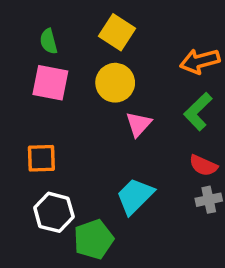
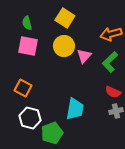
pink triangle: (139, 124) -> (84, 56), moved
orange square: (41, 158) -> (23, 88), turned 30
cyan trapezoid: (135, 196) -> (75, 109), turned 145

